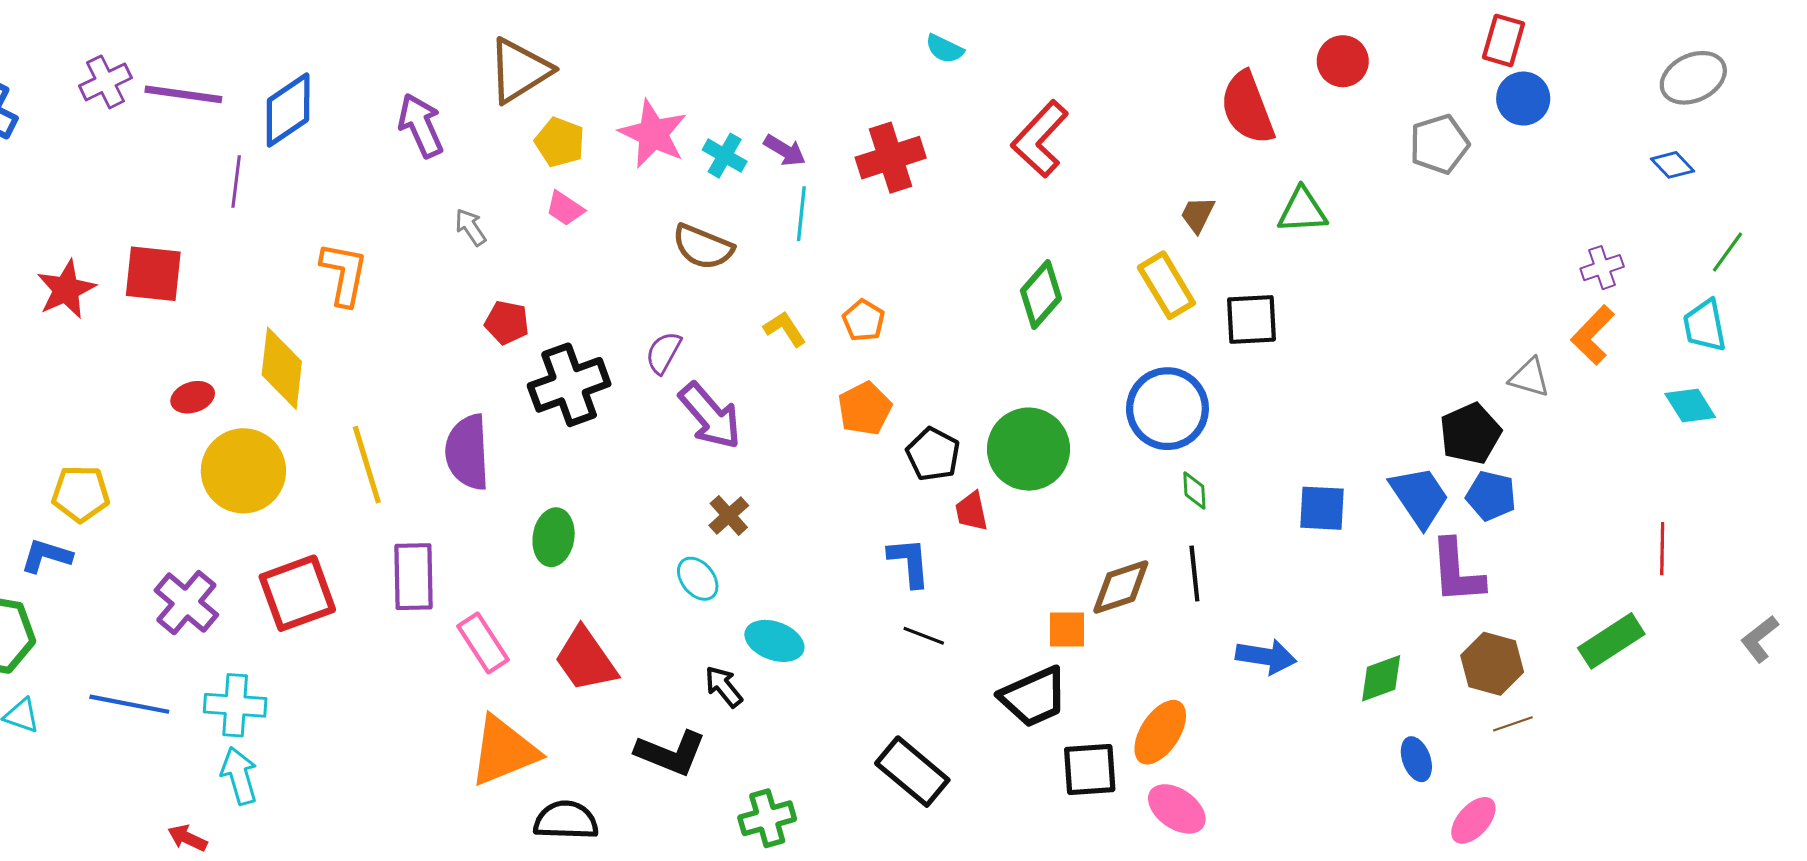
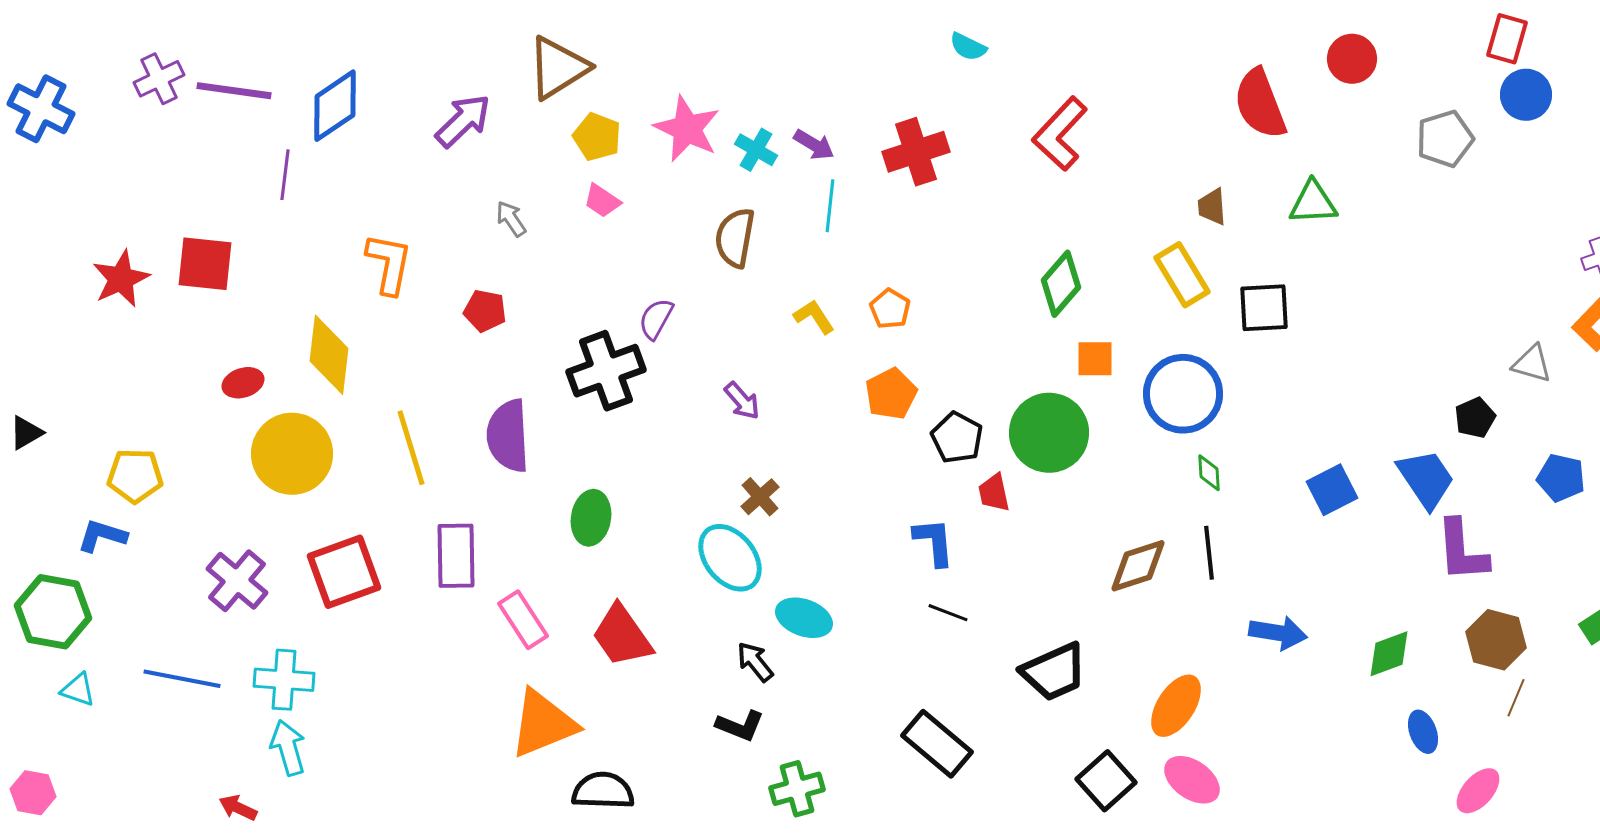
purple arrow: (421, 125) -> (463, 121), turned 70
brown trapezoid: (1198, 215) -> (1212, 207), turned -30
brown semicircle: (703, 247) -> (735, 238), turned 78
red pentagon: (507, 323) -> (485, 311), moved
purple semicircle: (663, 353) -> (656, 319), moved
purple arrow: (710, 416) -> (742, 401), size x0.6
black pentagon: (1470, 434) -> (1475, 418), size x0.7
blue pentagon: (1491, 496) -> (1561, 478), moved
blue square: (1322, 508) -> (1332, 490), turned -30
cyan ellipse: (698, 579) -> (730, 558), size x1.6
orange square: (1067, 630) -> (1095, 359), moved
brown line: (1513, 724) -> (1516, 698), turned -48
black L-shape: (671, 753) -> (740, 726), moved, size x0.7
black square: (1090, 770) -> (1106, 781), moved, turned -38

